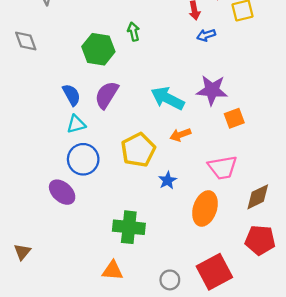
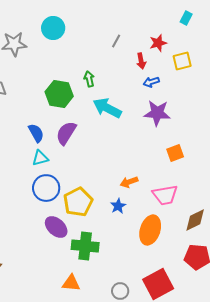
purple star: (212, 90) -> (157, 113), moved
cyan arrow: (168, 98) -> (107, 108), moved
orange arrow: (180, 135) -> (129, 182), moved
yellow pentagon: (138, 150) -> (78, 202), moved
purple ellipse: (62, 192) -> (56, 227), moved

